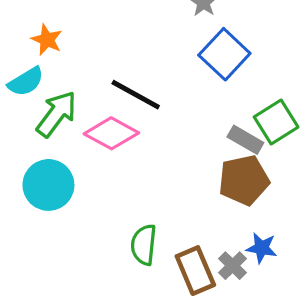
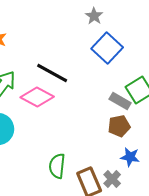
brown pentagon: (244, 180) -> (119, 126), size x0.7
blue star: (262, 248) -> (130, 157), moved

